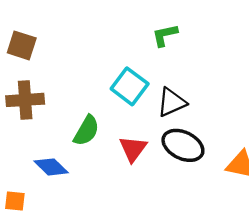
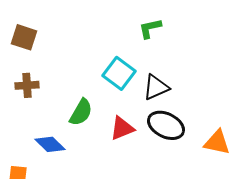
brown cross: (25, 100) -> (27, 85), size x0.7
red triangle: (133, 149) -> (122, 128), turned 32

